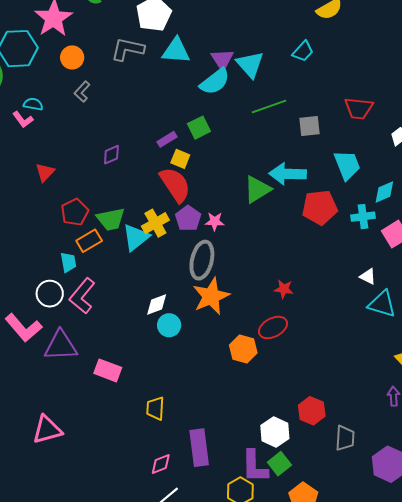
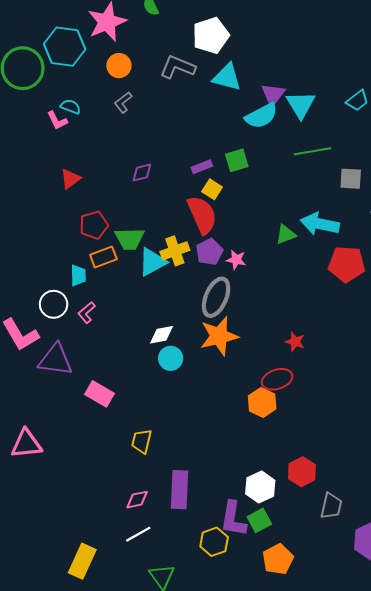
green triangle: (257, 189) -> (286, 234), size x0.7
pink L-shape: (82, 296) -> (87, 313), size x0.6
orange hexagon: (243, 349) -> (262, 402), moved

